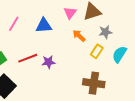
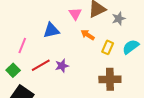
pink line: (14, 24) -> (22, 46), moved
gray star: (105, 32) -> (119, 19), moved
cyan semicircle: (119, 54) -> (131, 47), turned 30

